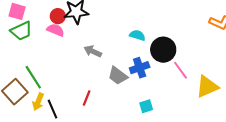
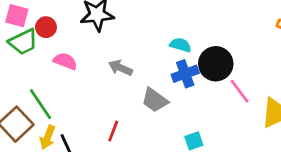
red circle: (58, 16) -> (46, 27), moved
pink semicircle: (56, 30) -> (65, 61), moved
blue cross: (140, 68) -> (185, 74), moved

